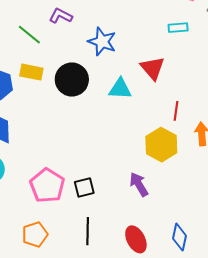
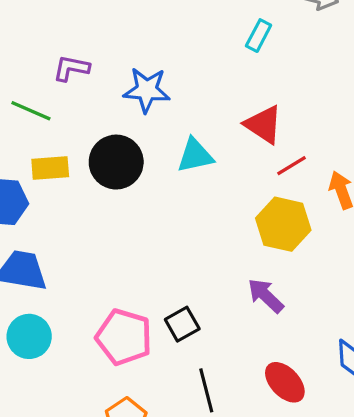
cyan rectangle: (178, 28) -> (259, 36), turned -42
red triangle: (153, 68) -> (263, 125), moved
red line: (176, 111) -> (291, 166), turned 66

